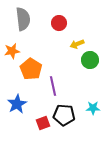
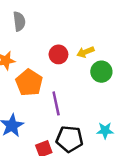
gray semicircle: (23, 19) -> (19, 21), size x0.7
red circle: (59, 23) -> (58, 54), moved

